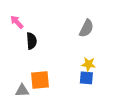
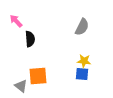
gray triangle: (22, 91) -> (21, 86), turned 40

